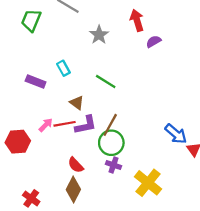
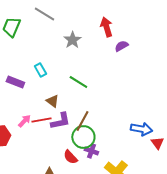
blue arrow: (176, 134) -> (141, 129), turned -30
red semicircle: (76, 165) -> (70, 157), moved
purple cross: (114, 165) -> (91, 151), moved

